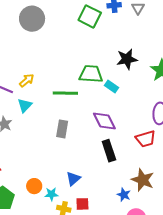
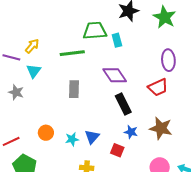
cyan rectangle: (112, 87) -> (117, 40), turned 48
orange circle: (34, 186) -> (46, 133), moved
cyan star: (51, 194) -> (72, 139), moved
blue star: (124, 195) -> (131, 132), moved
red square: (82, 204) -> (117, 150), moved, turned 32

